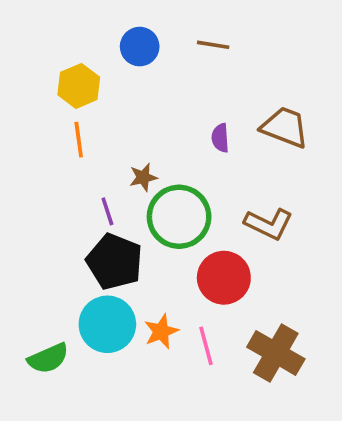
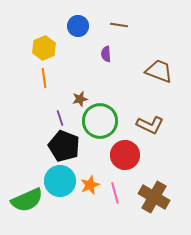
purple semicircle: (220, 138) -> (106, 54), moved
green semicircle: (48, 358) -> (27, 200), size x1.4

